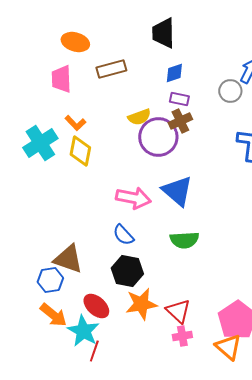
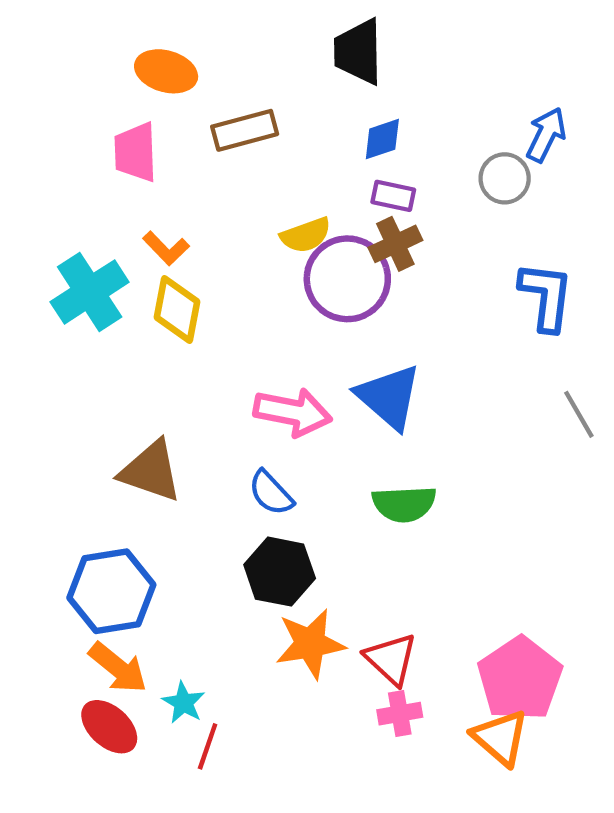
brown triangle: (68, 259) -> (151, 471), moved
blue hexagon: (50, 280) -> (111, 591), size x1.5
red ellipse: (96, 306) -> (109, 727), moved
cyan star: (83, 331) -> (183, 703), size x0.6

